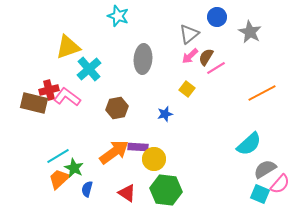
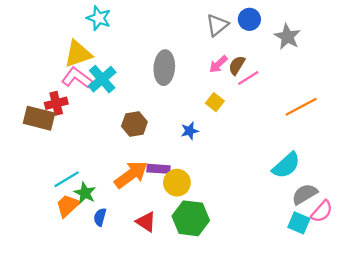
cyan star: (118, 16) -> (99, 18), moved
gray triangle: (189, 34) -> (217, 25), moved
pink L-shape: (67, 97) -> (77, 78), moved

